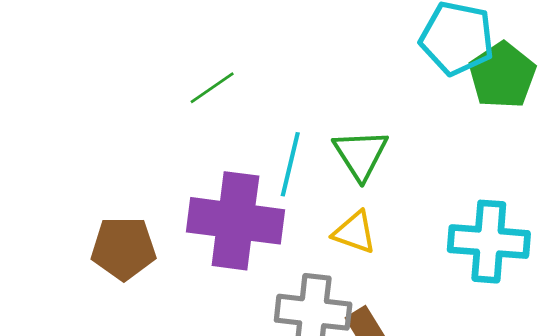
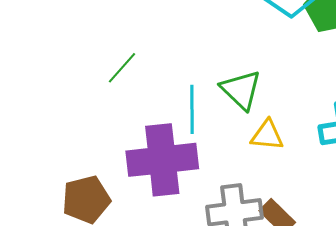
yellow triangle: (355, 232) -> (267, 135), moved

